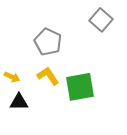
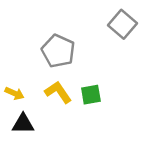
green square: (80, 87) -> (91, 95), moved, size x0.6

